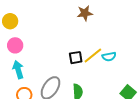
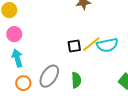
cyan semicircle: (109, 57) -> (107, 45), size x1.5

